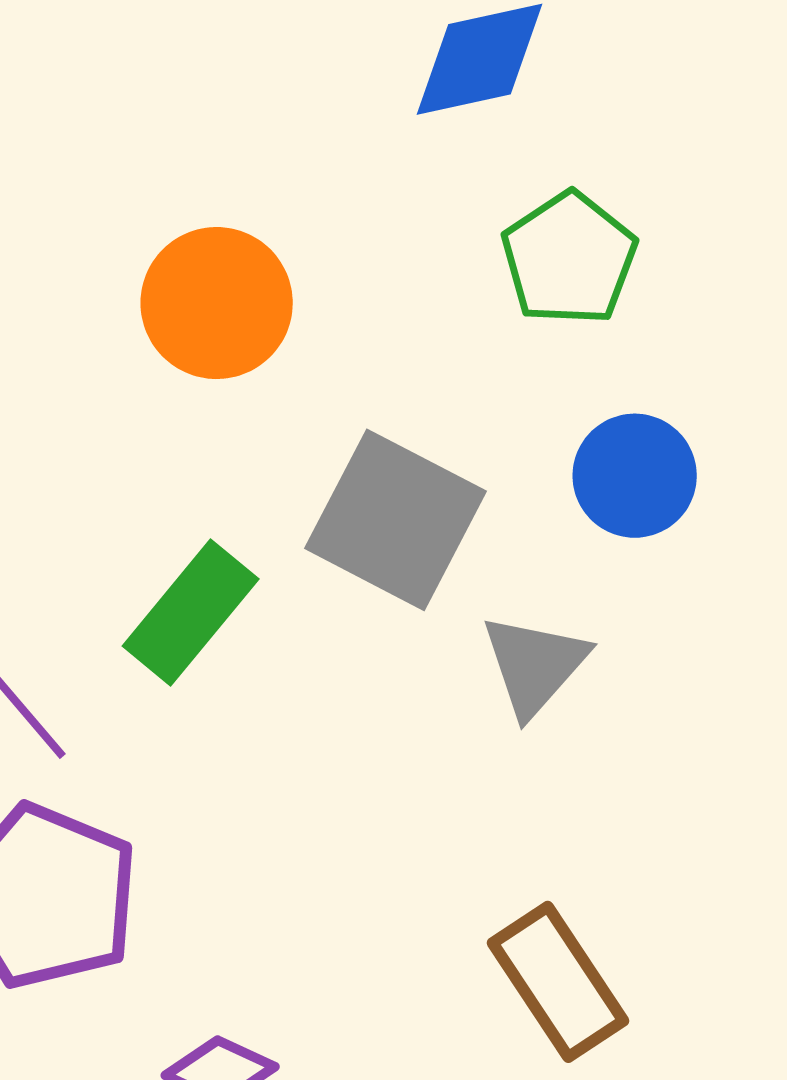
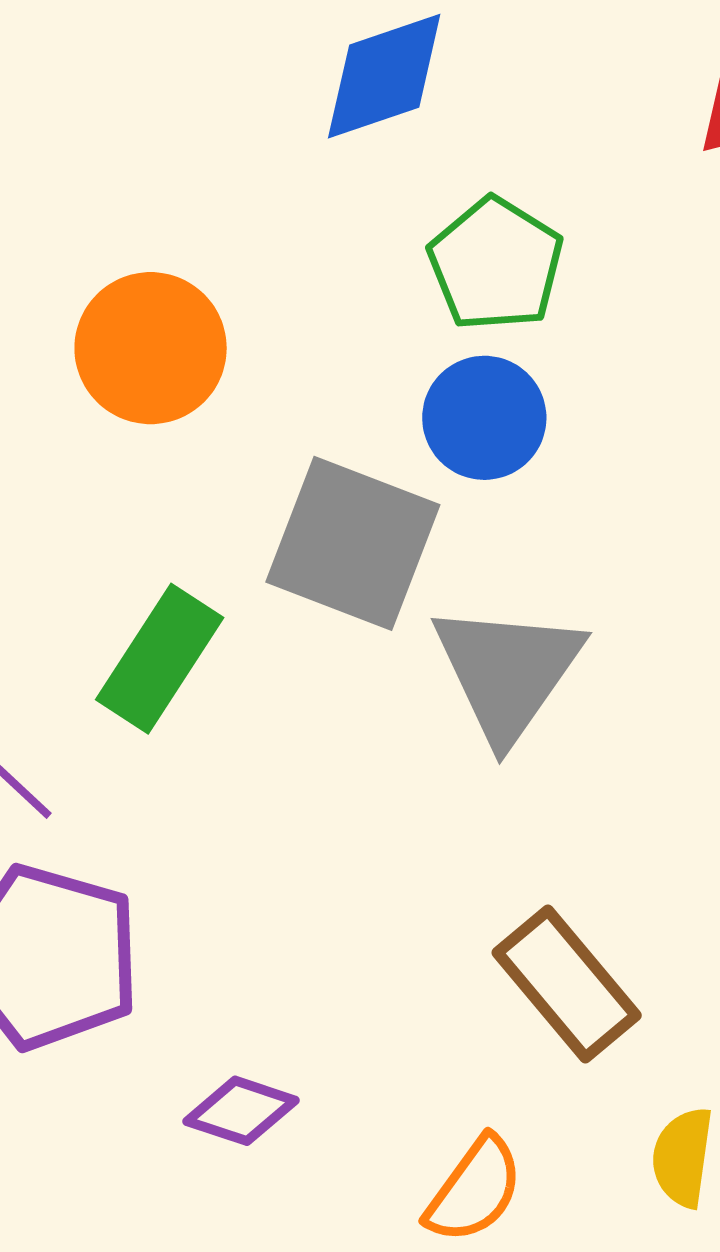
blue circle: (635, 476) -> (484, 418), moved
gray triangle: (535, 665) -> (507, 672), size x1.4

